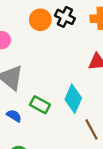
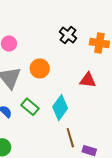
orange circle: (40, 20) -> (40, 69), moved

